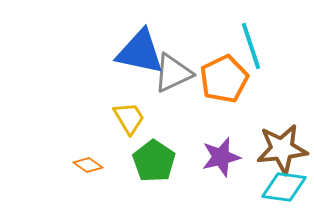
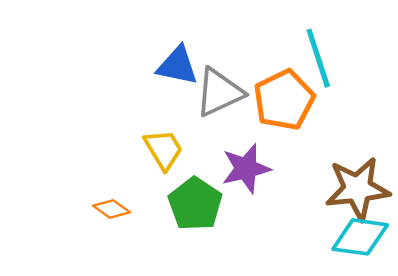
blue triangle: (140, 52) -> (177, 66), size x0.7
purple star: (221, 157) -> (246, 168), moved

